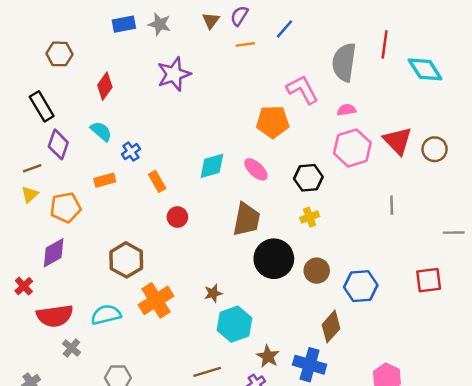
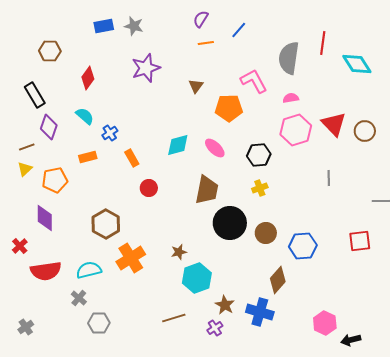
brown triangle: (211, 21) -> (196, 86), moved
purple diamond: (54, 253) -> (45, 218), turned -60
gray cross: (71, 348) -> (79, 298), moved

